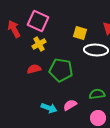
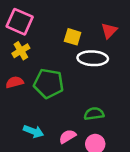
pink semicircle: (70, 105) -> (67, 136), moved

